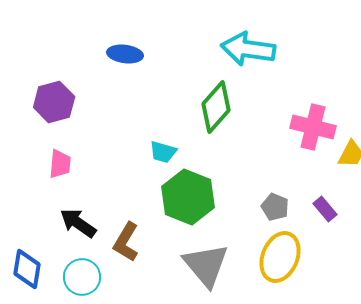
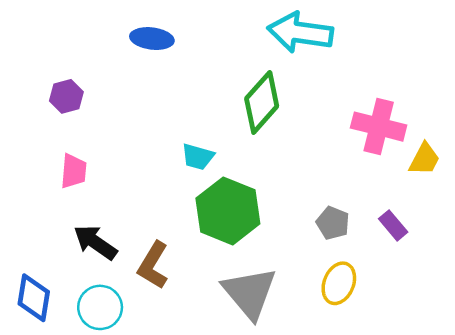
purple hexagon: (54, 102) -> (66, 96), size x0.7
yellow ellipse: (280, 257) -> (339, 283), size x0.7

